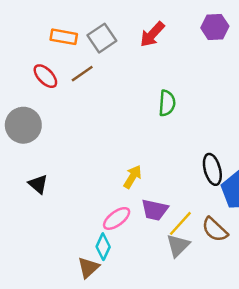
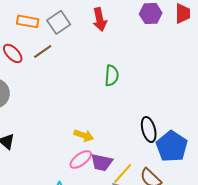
red arrow: (152, 34) -> (100, 19), turned -55
yellow arrow: (133, 177) -> (84, 135), turned 78
pink ellipse: (117, 218) -> (81, 159), moved

